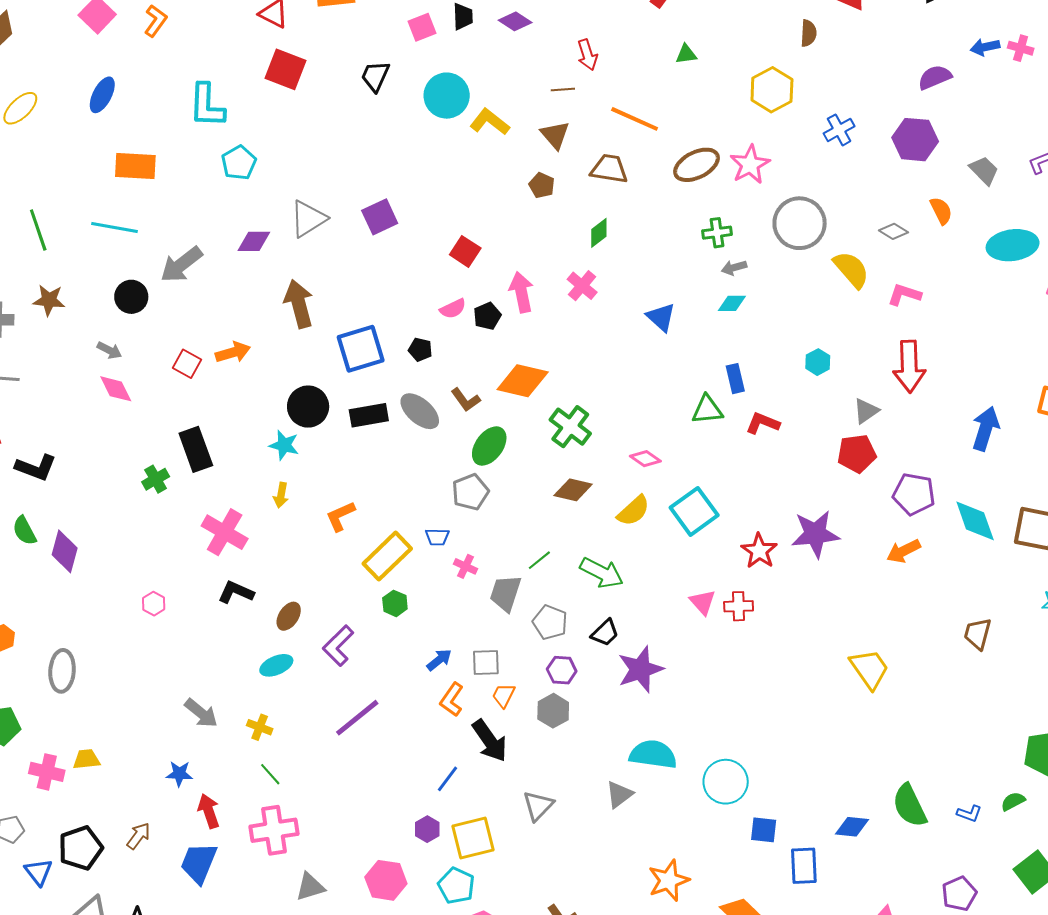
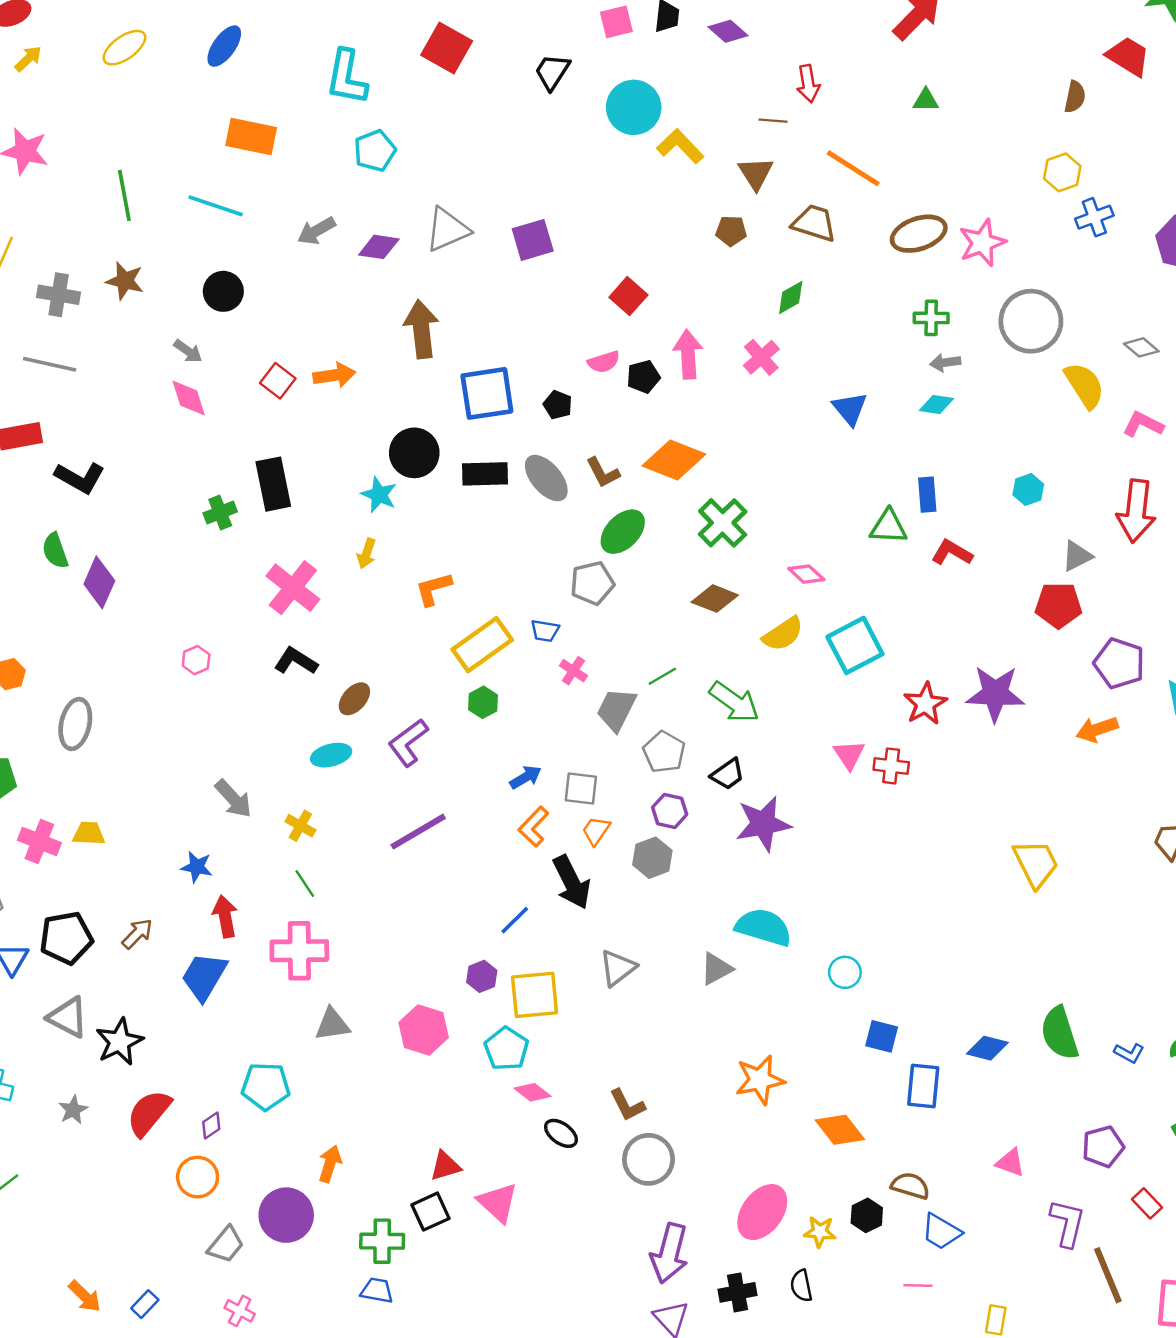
yellow hexagon: (772, 90) -> (1062, 172), moved, size x0.7
brown pentagon: (542, 185) -> (731, 231), turned -30
gray arrow: (181, 265) -> (316, 231), moved, size x0.7
cyan circle: (726, 782) -> (845, 972), size x0.6

